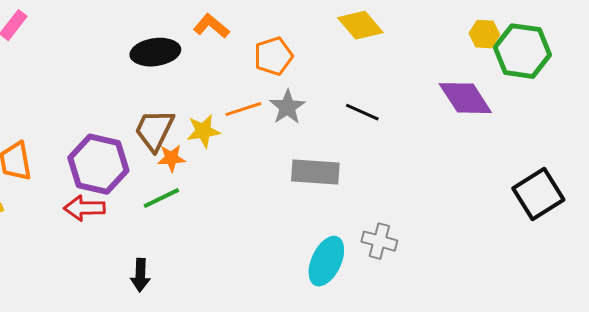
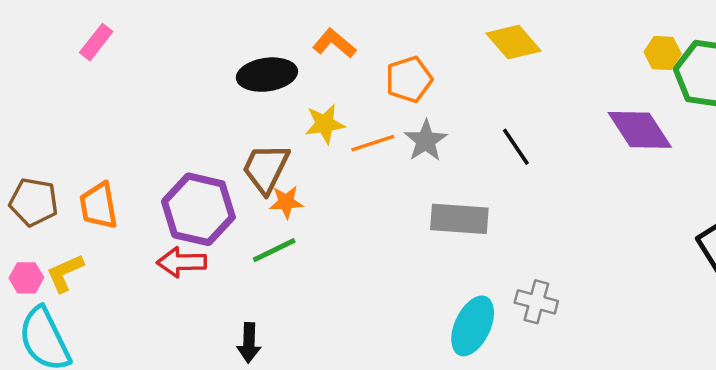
black line: (362, 112) -> (516, 147), turned 32
yellow star: (203, 131) -> (325, 124), moved

